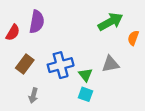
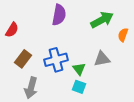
purple semicircle: (37, 22) -> (59, 15), moved
gray arrow: (33, 95) -> (31, 88), size x1.5

